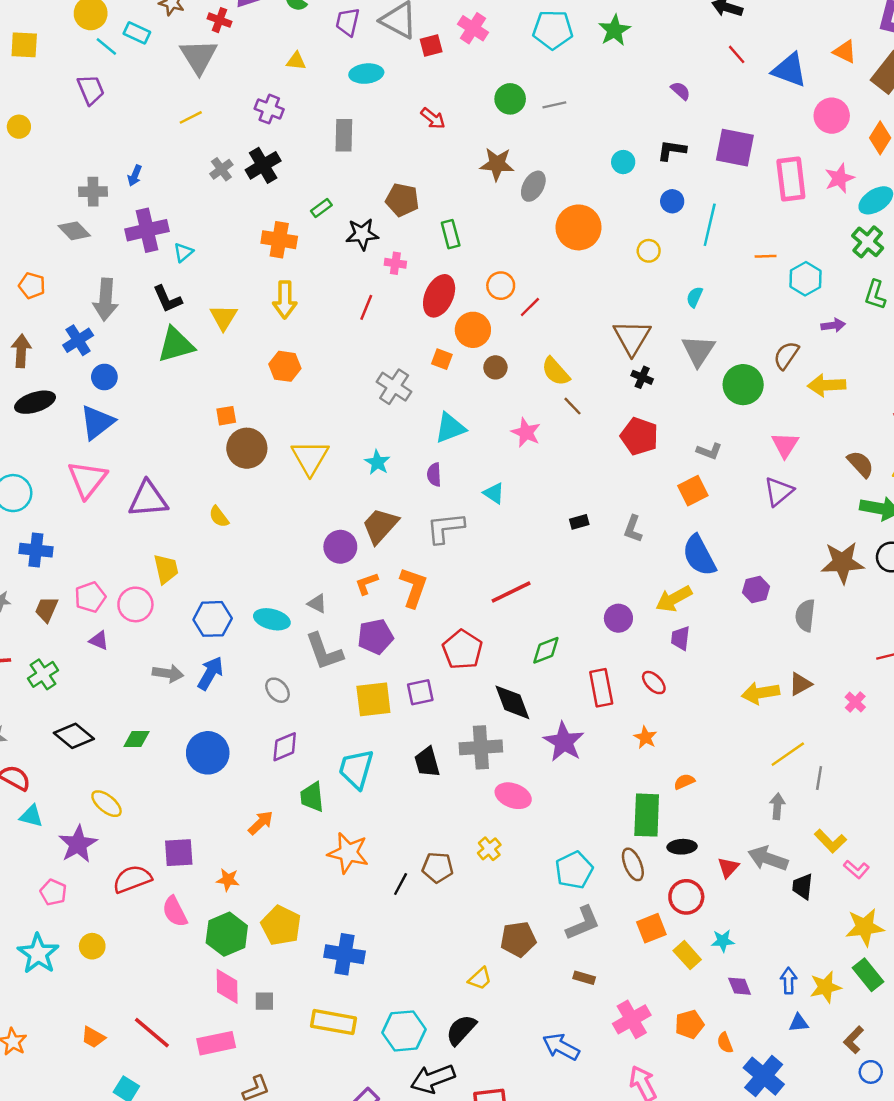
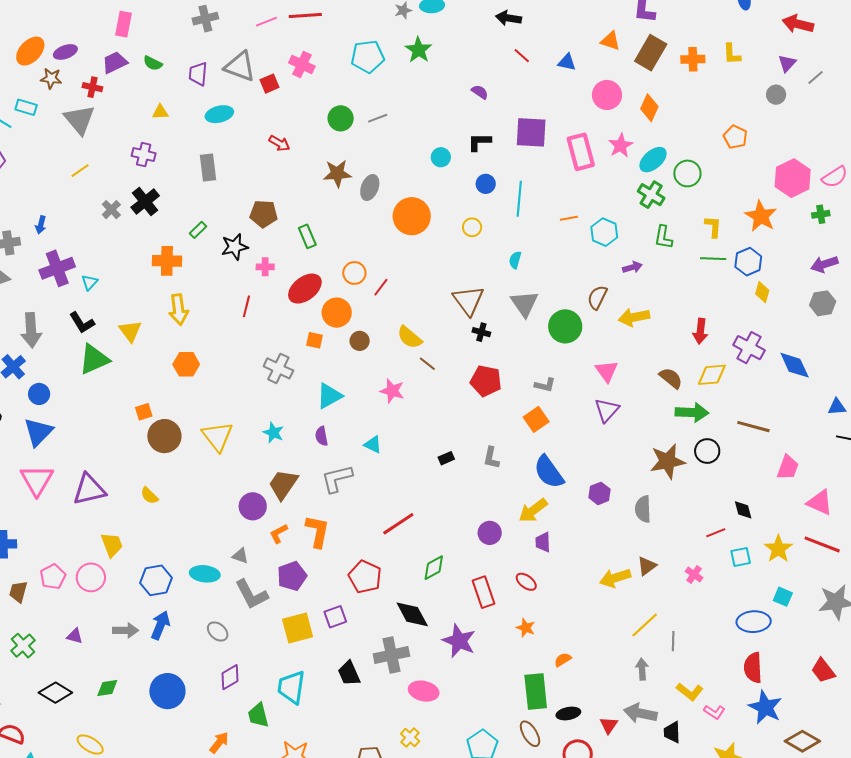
blue triangle: (789, 70) -> (567, 62), size x0.6
red ellipse: (439, 296) -> (305, 289), turned 36
purple triangle: (99, 640) -> (75, 636), moved

